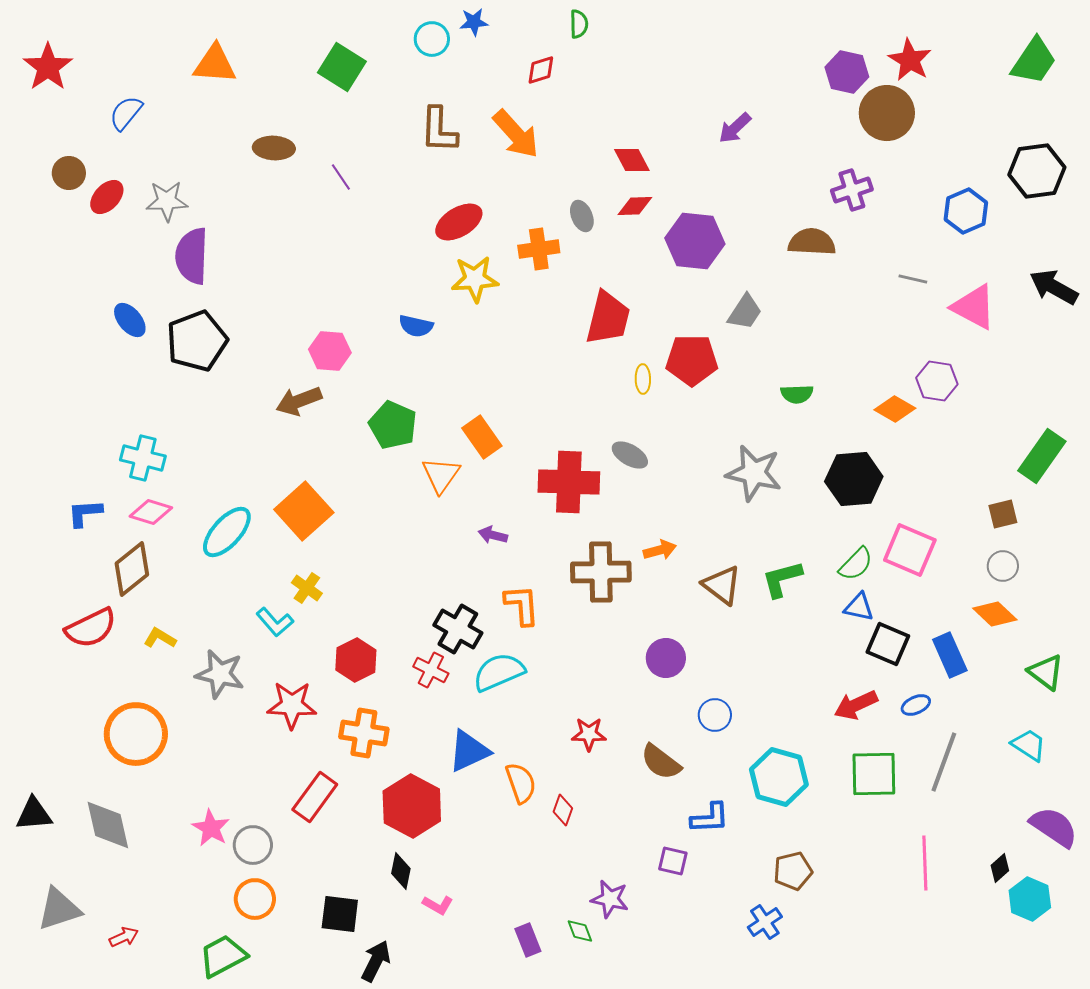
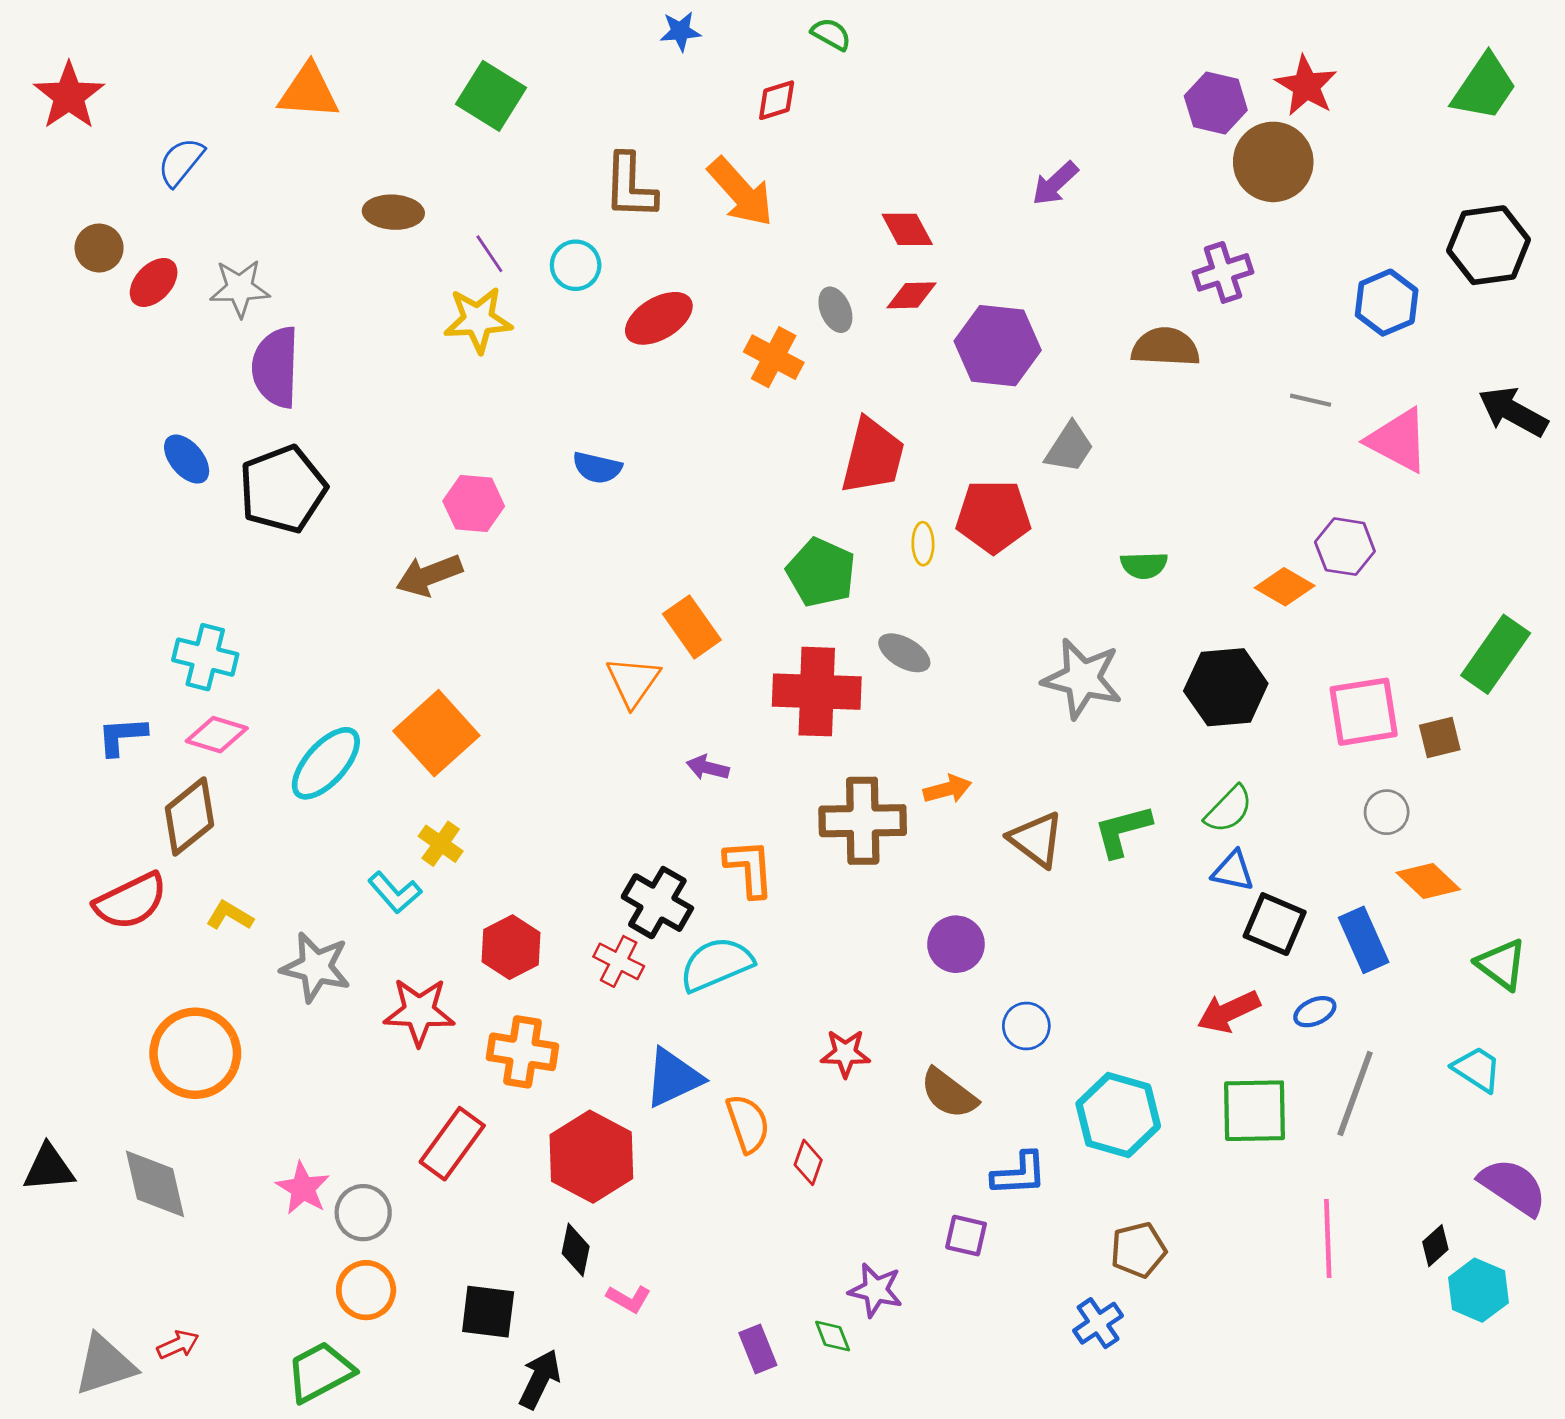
green semicircle: (579, 24) -> (831, 34), turned -60
cyan circle: (432, 39) -> (576, 265), moved
orange cross: (539, 249) -> (774, 357), turned 36
yellow star: (475, 279) -> (478, 320), moved
green pentagon: (393, 425) -> (821, 572), moved
pink square: (910, 550) -> (1364, 712), moved, turned -32
gray circle: (1003, 566) -> (1387, 812), moved
gray triangle: (59, 909) -> (105, 1365), moved

